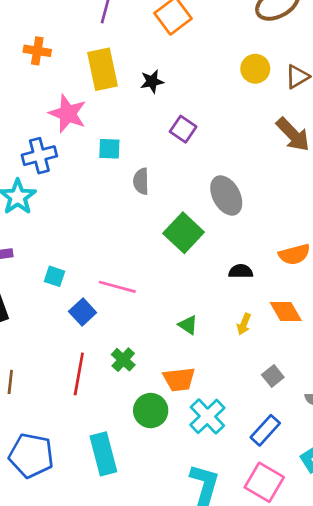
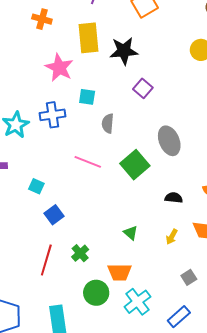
black star: (152, 82) -> (124, 51), size x1.6
blue cross: (39, 156) -> (52, 115), moved
pink line: (117, 287) -> (88, 162), moved

